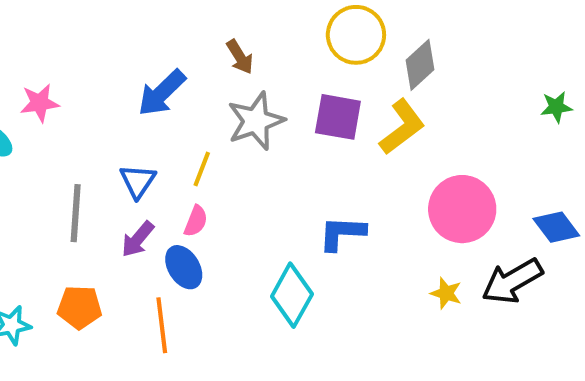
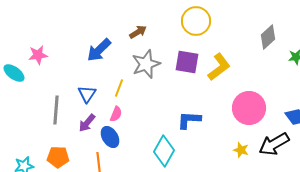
brown arrow: (240, 57) -> (138, 32), turned -90
gray diamond: (420, 65) -> (268, 37), moved

